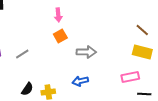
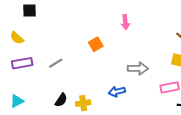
pink arrow: (58, 15) -> (125, 22), moved
gray arrow: (86, 52) -> (138, 68), moved

